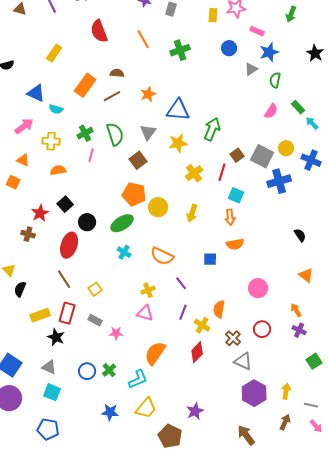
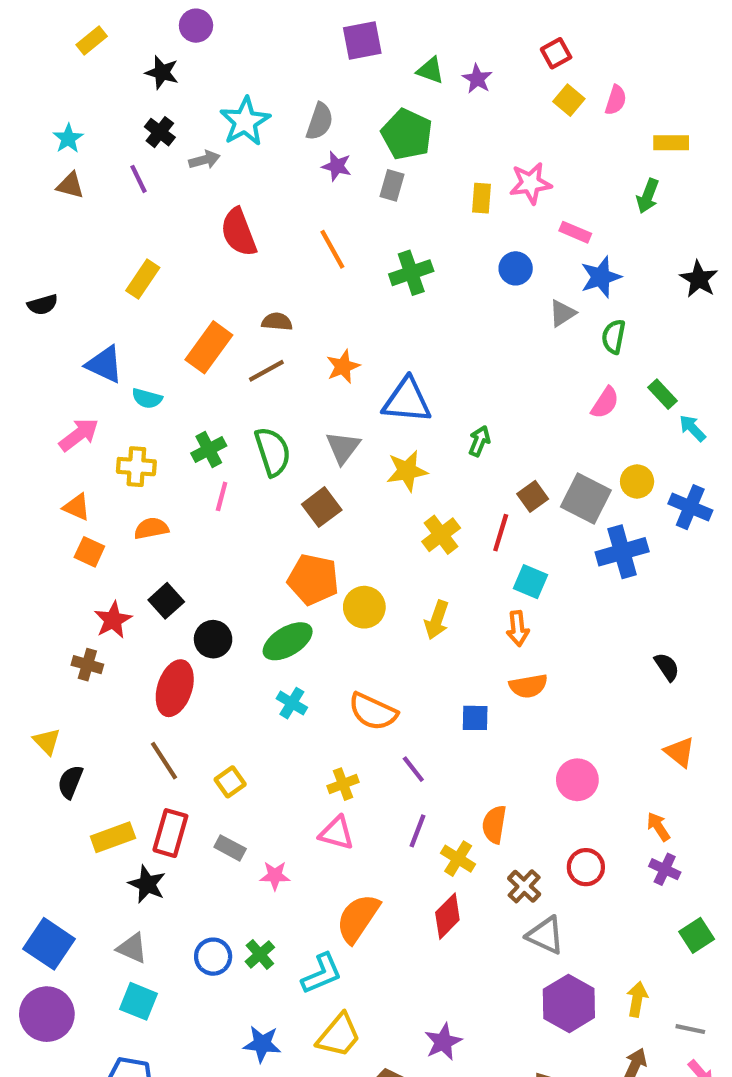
green arrow: (212, 129) -> (479, 441), size x0.6
orange square: (13, 182) -> (89, 552), moved

